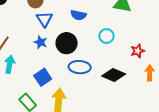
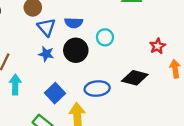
blue semicircle: (78, 15) -> (74, 23), moved
cyan circle: (107, 36) -> (105, 37), moved
blue ellipse: (80, 67) -> (97, 89), moved

